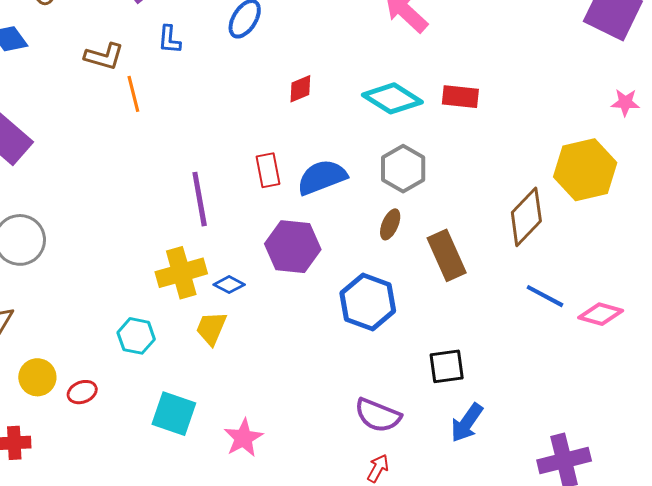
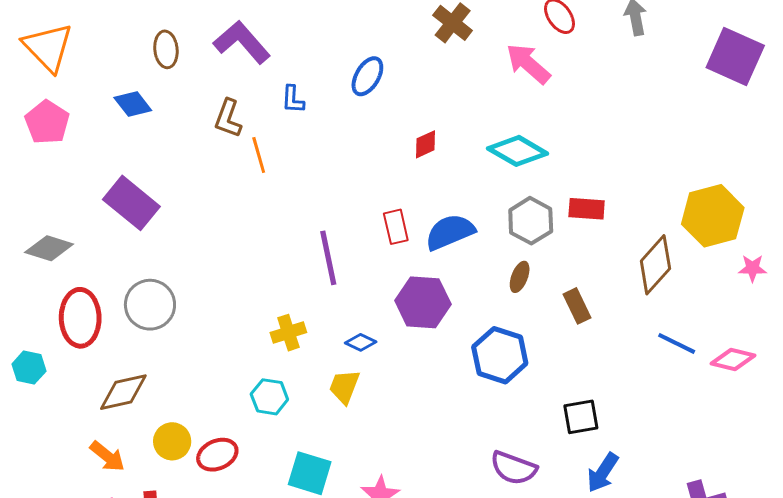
brown L-shape: (104, 56) -> (228, 118), turned 96
red rectangle: (460, 97) -> (587, 209), moved
pink star: (625, 102) -> (752, 268), moved
brown rectangle: (447, 255) -> (577, 306), size x0.7
yellow cross: (181, 273) -> (288, 333), moved, size x0.7
red ellipse: (82, 392) -> (217, 455), size x1.4

